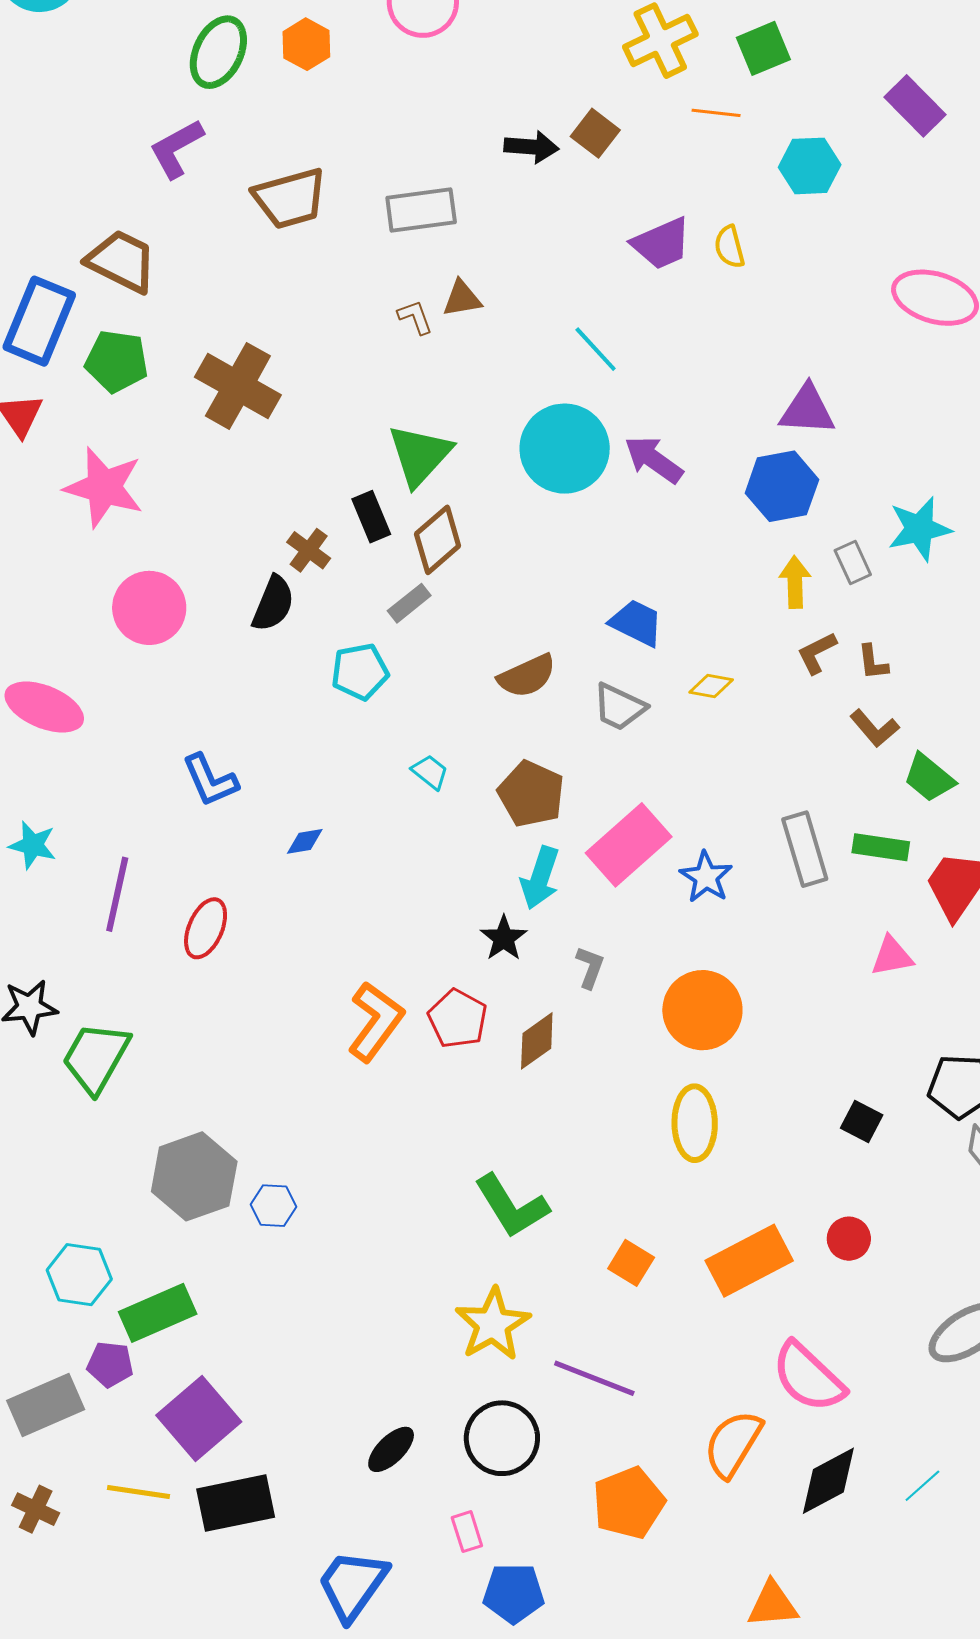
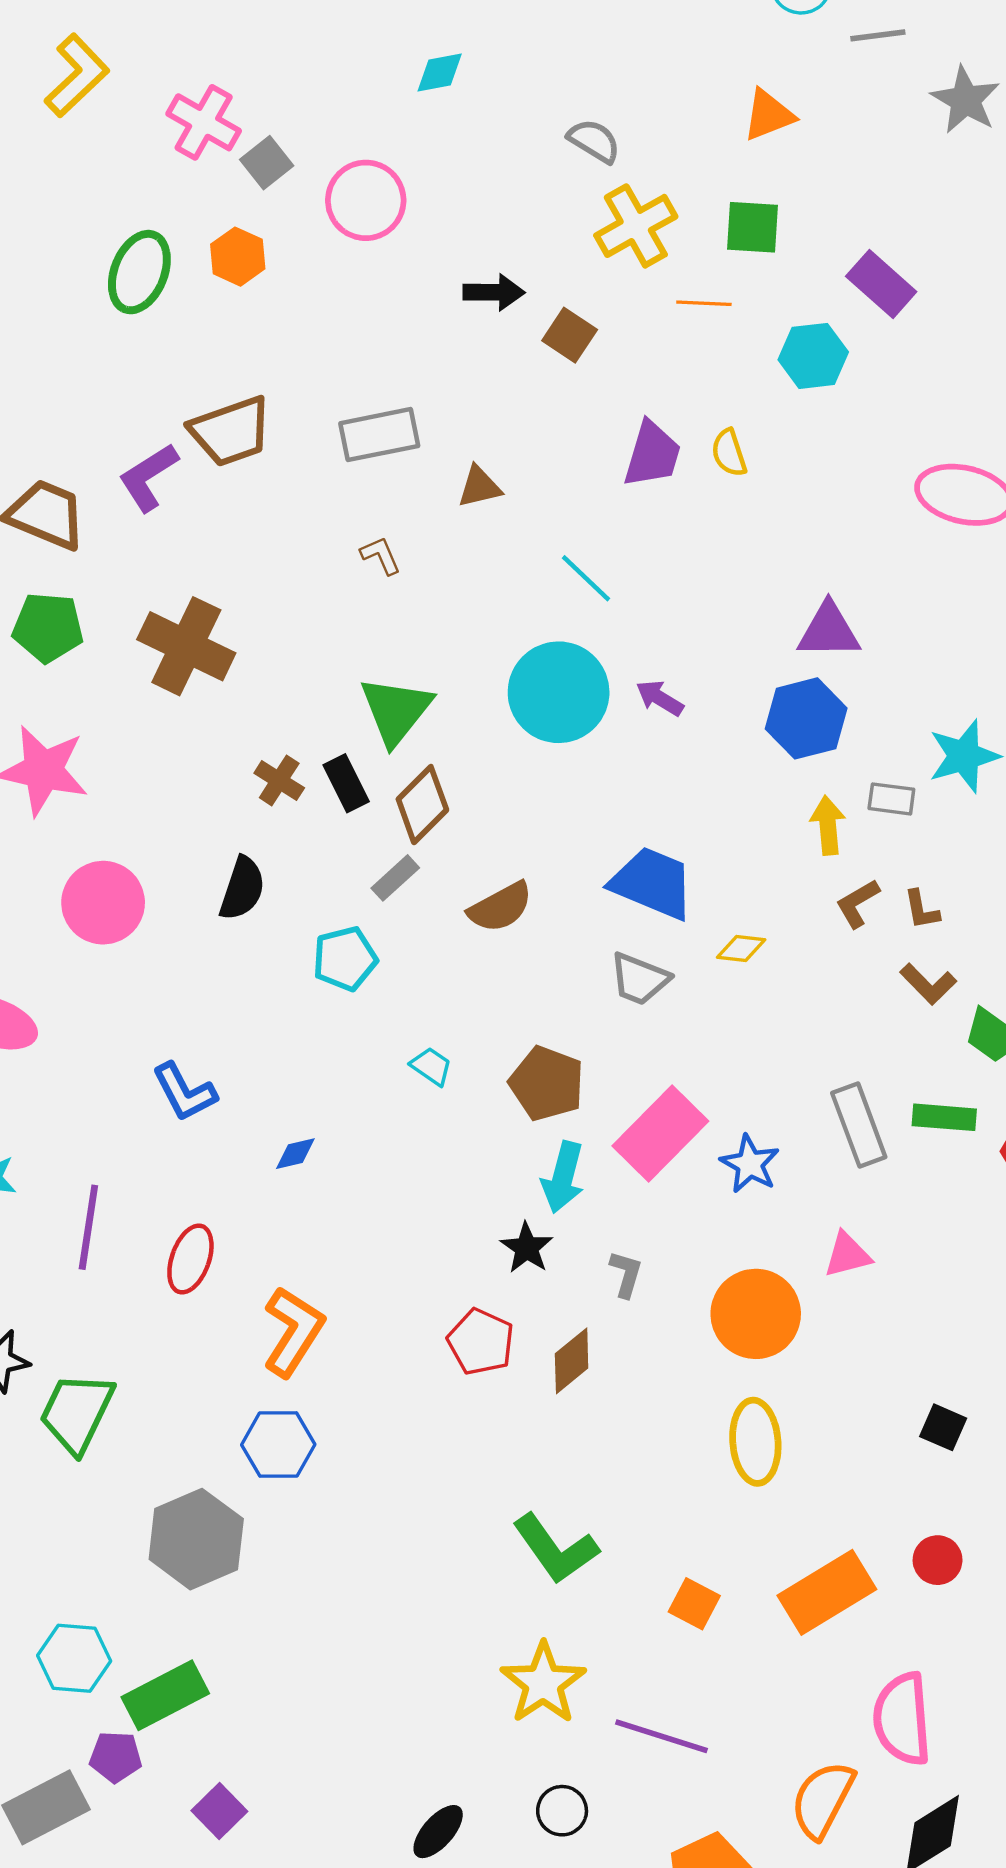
green square: (763, 48) -> (752, 227), turned 30
purple rectangle: (915, 106) -> (881, 284), moved
black arrow: (531, 147) -> (494, 292), moved
purple L-shape: (176, 149) -> (148, 477), moved
purple trapezoid: (661, 244) -> (652, 454), turned -46
brown triangle: (462, 299) -> (479, 487), moved
purple arrow: (654, 460) -> (660, 698), size x0.7
brown cross: (309, 550) -> (279, 780), moved
gray rectangle: (853, 563) -> (891, 799), turned -54
blue trapezoid: (636, 623) -> (652, 883), size x1.4
brown semicircle: (527, 676) -> (500, 907), moved
pink triangle: (892, 956) -> (847, 1255), moved
orange L-shape: (376, 1022) -> (293, 1331), moved
blue hexagon: (273, 1206) -> (278, 1445), moved, size x1.4
pink semicircle: (808, 1377) -> (902, 1719), turned 46
purple square: (199, 1418) -> (219, 1811), size x0.6
black circle: (502, 1438) -> (562, 1811), size x0.6

